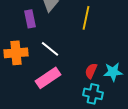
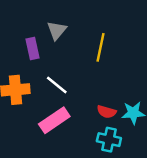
red semicircle: (91, 71) -> (107, 112), turned -98

